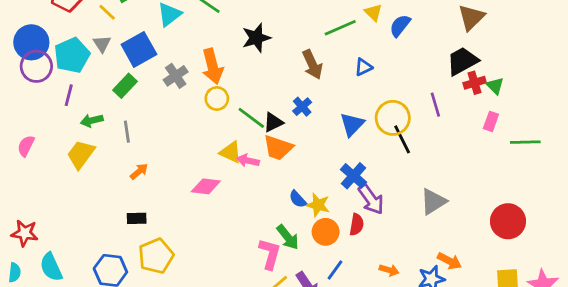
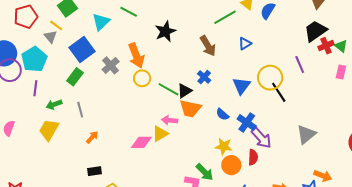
gray triangle: (102, 44) -> (50, 37), moved
yellow triangle: (231, 152) -> (160, 134), moved, turned -48
blue semicircle: (298, 199) -> (222, 114), moved

